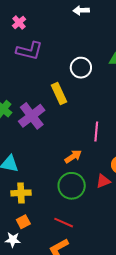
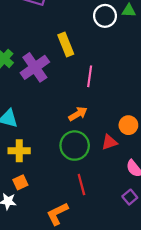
white circle: (81, 68) -> (105, 16), moved
pink line: (96, 132) -> (90, 76), moved
red line: (64, 223) -> (81, 185), moved, turned 48

